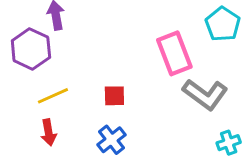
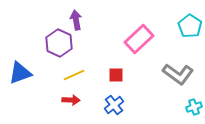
pink rectangle: (174, 53) -> (139, 39), moved, turned 68
red arrow: (49, 132) -> (71, 100), turned -78

